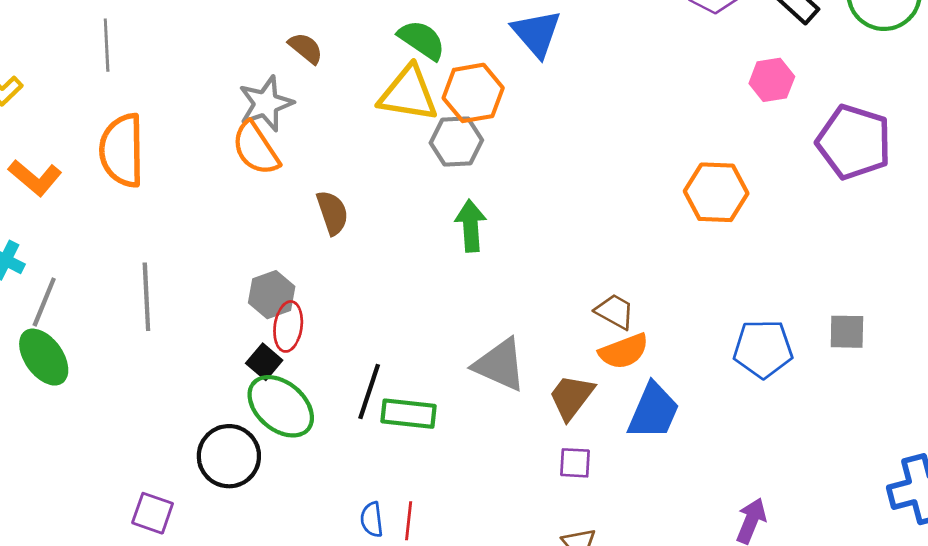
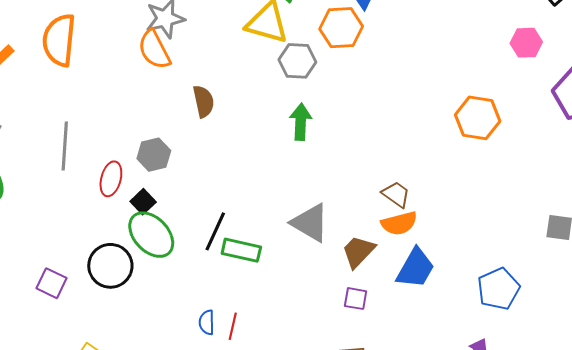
orange hexagon: (473, 93) -> (341, 28), moved
red ellipse: (288, 326) -> (111, 179), moved
blue pentagon: (763, 349) -> (499, 289), moved, turned -30
purple square: (153, 513) -> (51, 283), moved

